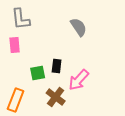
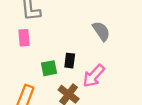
gray semicircle: (79, 27) -> (101, 31), moved

